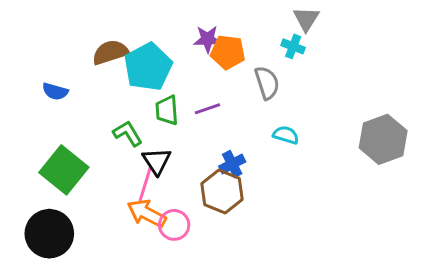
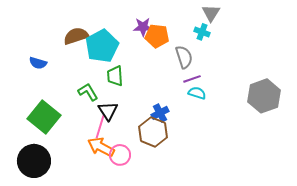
purple line: (208, 109) -> (192, 79), moved

